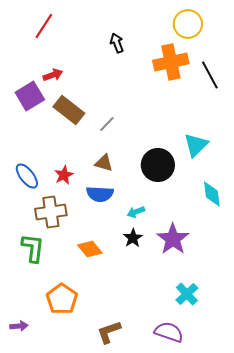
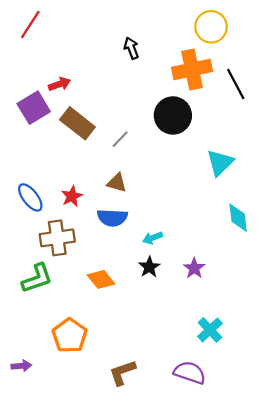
red line: (44, 26) -> (30, 25), moved
black circle: (158, 165) -> (173, 115), moved
purple star: (173, 239) -> (194, 268), size x0.6
green L-shape: (33, 248) -> (37, 278), turned 64

